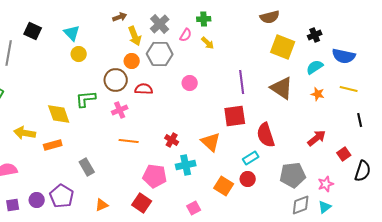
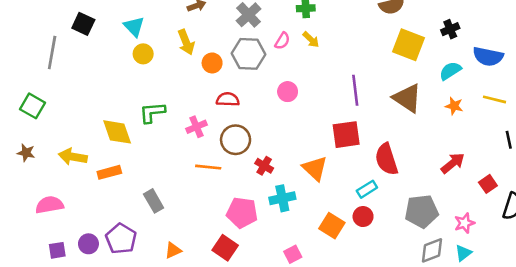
pink semicircle: (186, 35) -> (282, 41), moved
yellow arrow: (135, 36) -> (186, 42), moved
brown circle: (116, 80) -> (236, 140), moved

